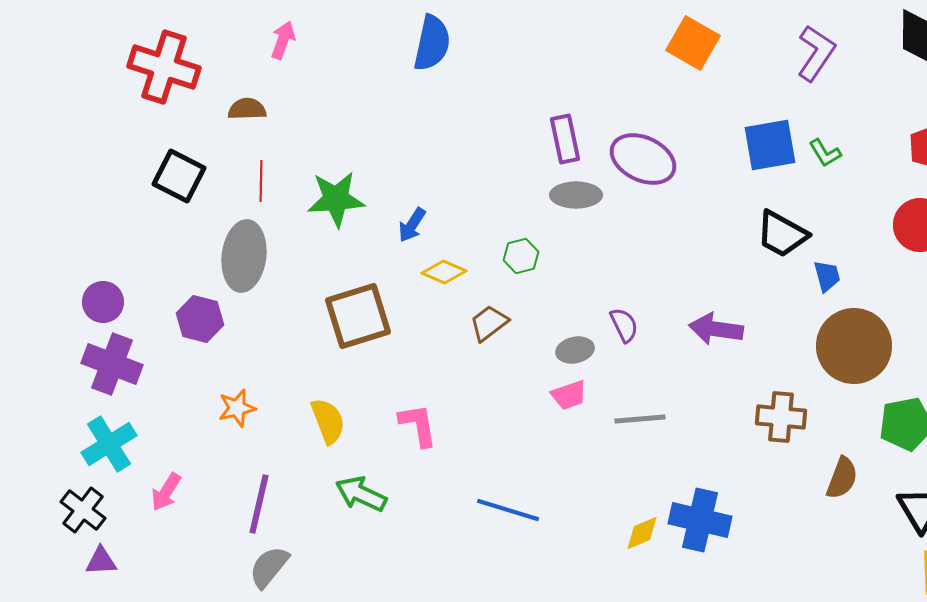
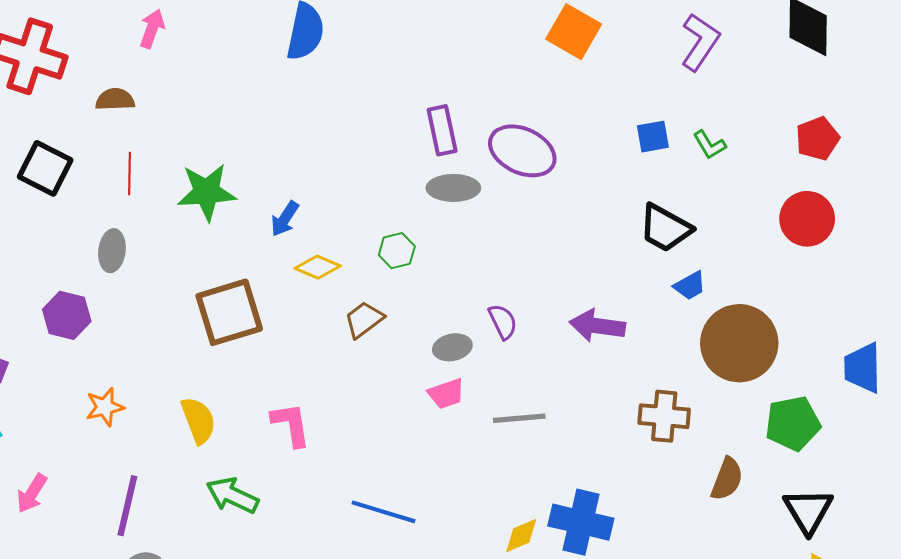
blue square: (770, 145) -> (653, 137), size x0.6
gray ellipse: (244, 256) -> (112, 251), size x0.6
blue trapezoid: (827, 276) -> (690, 286), moved, turned 76

